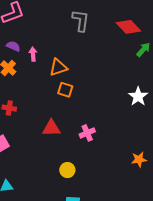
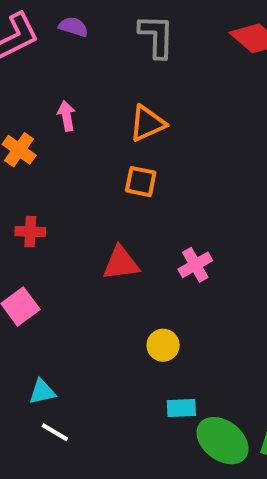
purple semicircle: (13, 46) -> (73, 27), moved
orange triangle: (58, 67) -> (147, 123), moved

